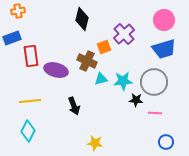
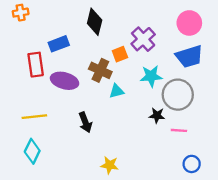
blue rectangle: (12, 38) -> (59, 44), moved
cyan star: (123, 81) -> (151, 76), moved

